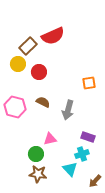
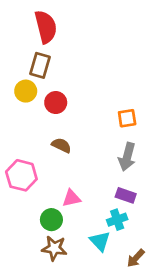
red semicircle: (53, 36) -> (46, 27), moved, turned -80
brown rectangle: (28, 46) -> (40, 65), turned -30
pink hexagon: (15, 107) -> (21, 175), moved
gray arrow: (68, 110) -> (127, 157), moved

